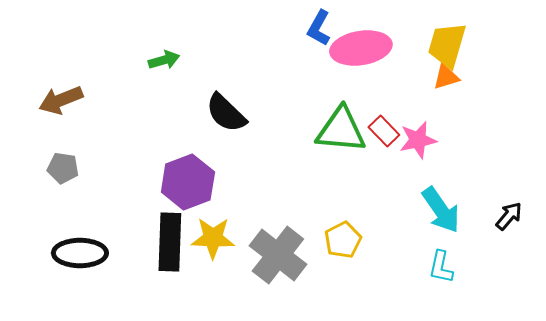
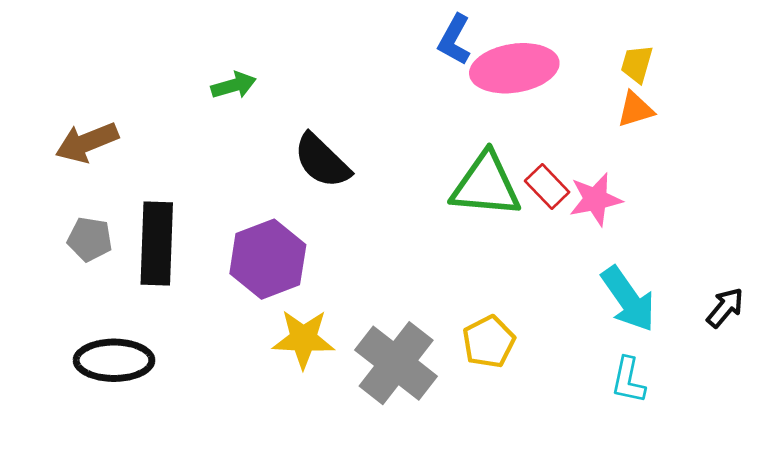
yellow trapezoid: (447, 45) -> (637, 64), size x0.6
black rectangle: (170, 242) -> (157, 243), moved

